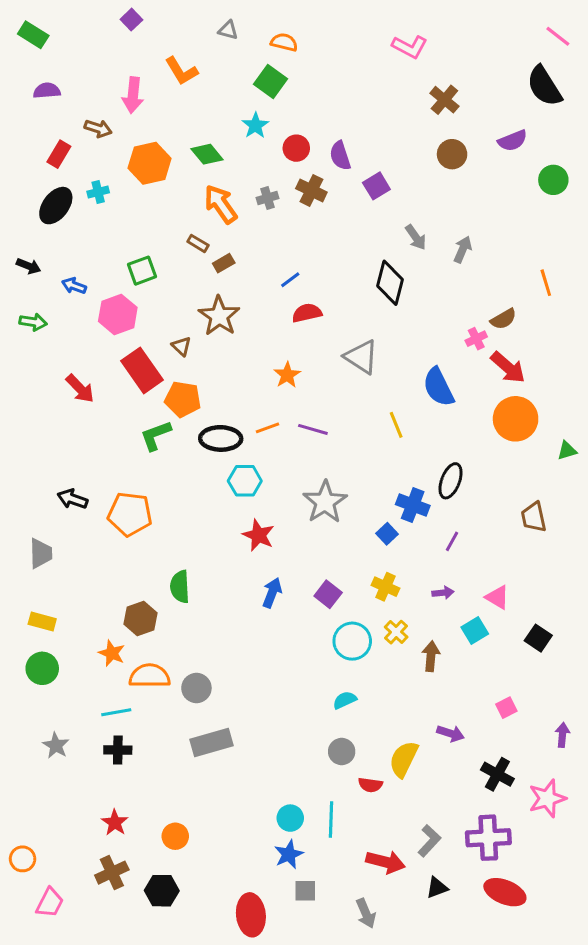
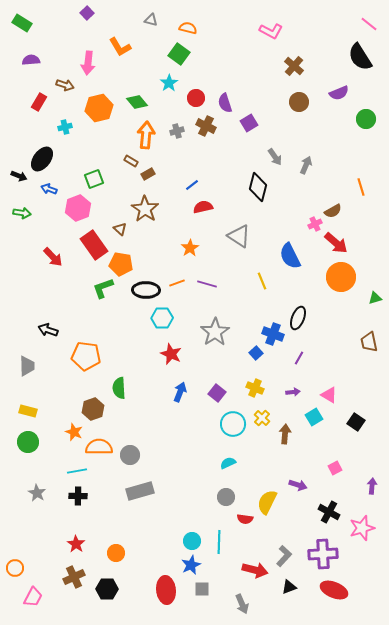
orange arrow: (221, 204) -> (146, 135), turned 40
black ellipse: (56, 206) -> (42, 159), moved
orange pentagon: (130, 514) -> (86, 356), moved
brown trapezoid: (534, 517) -> (369, 342), moved
red ellipse: (251, 915) -> (166, 590), moved

